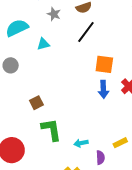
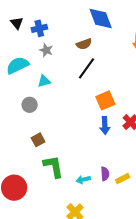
gray star: (54, 14) -> (46, 50), moved
orange square: (104, 64) -> (105, 100), turned -30
gray circle: (11, 65) -> (30, 105), moved
purple semicircle: (100, 158) -> (105, 174), moved

